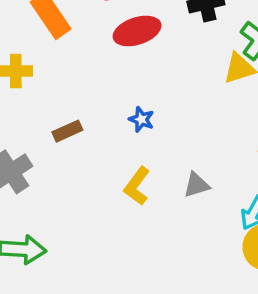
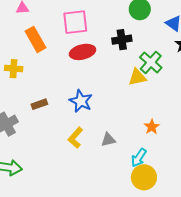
blue star: (141, 119) -> (81, 101), size x1.6

